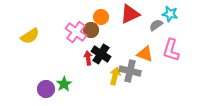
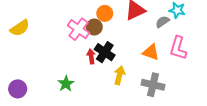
yellow semicircle: (30, 36) -> (20, 28), moved
gray cross: (130, 71) -> (153, 85), moved
purple circle: (46, 89) -> (18, 89), moved

